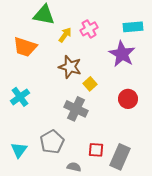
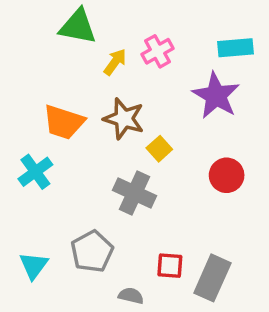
orange trapezoid: (25, 47) -> (64, 122), moved

